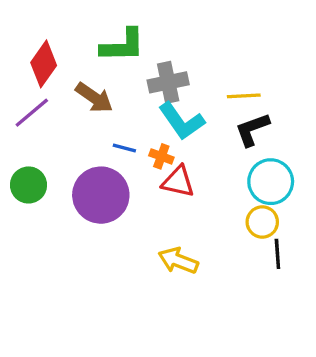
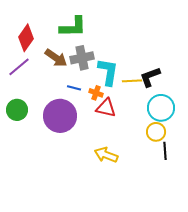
gray cross: (168, 82) -> (82, 58), moved
yellow line: (244, 96) -> (132, 81), moved
cyan L-shape: (182, 121) -> (108, 72), turned -136

